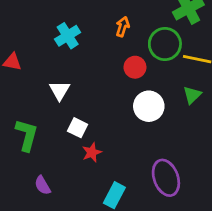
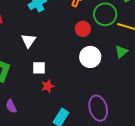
white square: (77, 128) -> (39, 68), turned -32

